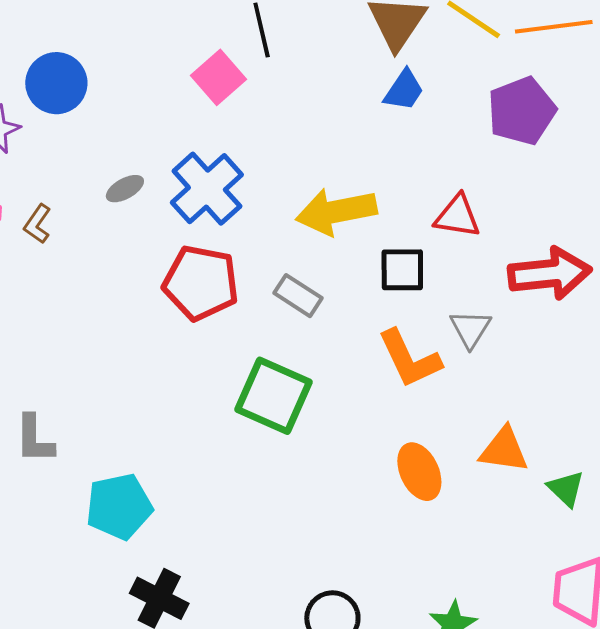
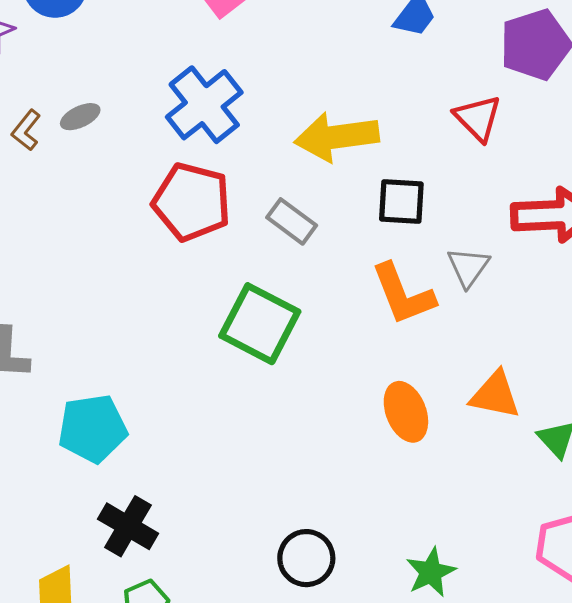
gray ellipse: (125, 189) -> (80, 117), moved
red triangle: (458, 216) -> (478, 118), moved, turned 33

